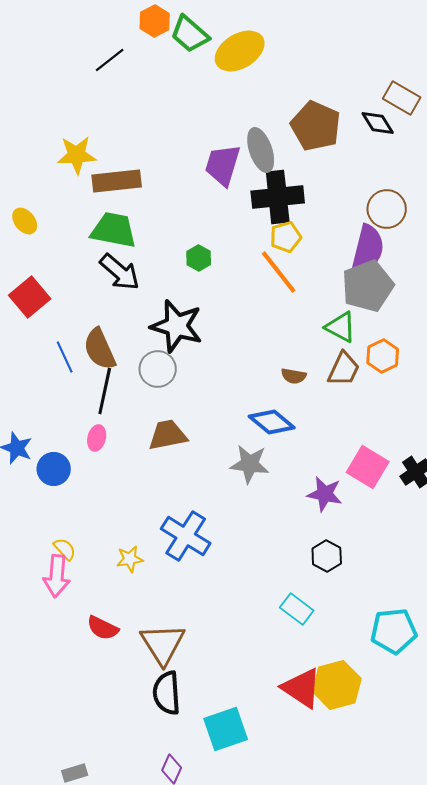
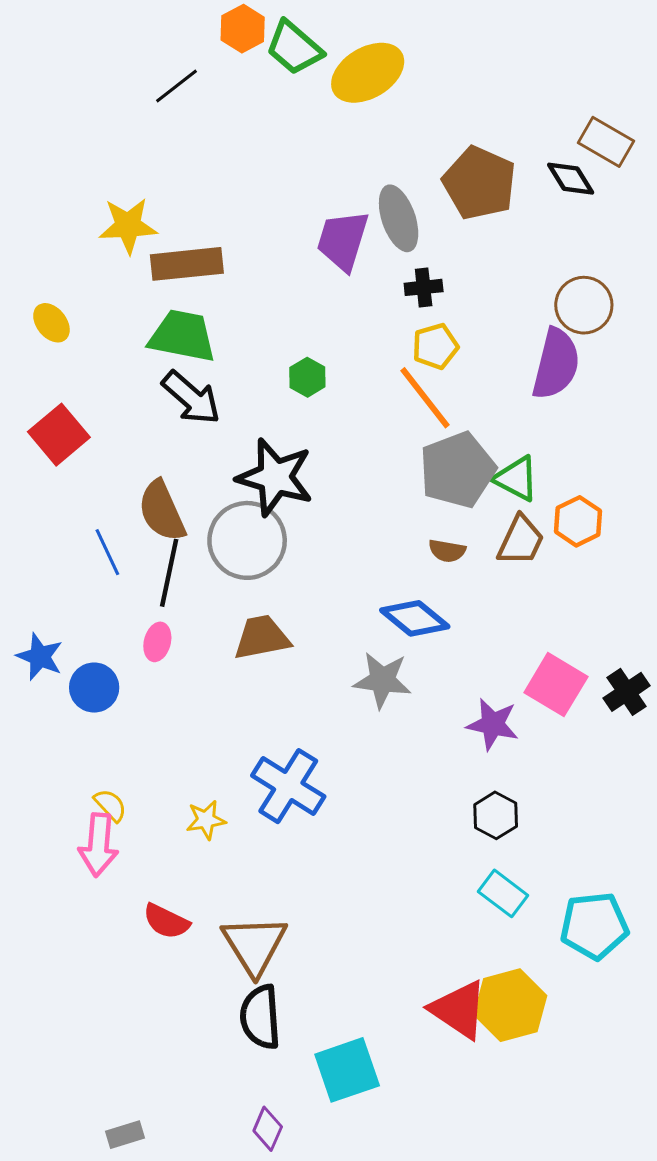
black cross: (278, 197) -> (424, 287), size x0.5
gray pentagon: (368, 286) -> (457, 470), moved
blue line: (65, 357) -> (107, 552), moved
gray circle: (158, 369) -> (247, 540), size x1.4
cyan rectangle: (297, 609) -> (503, 893), moved

